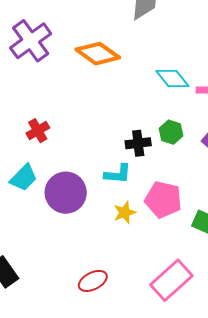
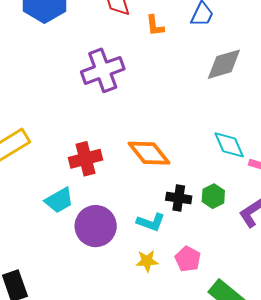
orange diamond: (98, 54) -> (149, 153), moved
red cross: (38, 131) -> (85, 159), size x1.4
pink pentagon: (163, 200) -> (188, 259), size x0.7

